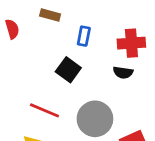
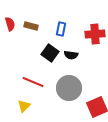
brown rectangle: (50, 15) -> (31, 26), moved
black semicircle: (123, 73) -> (71, 55), moved

